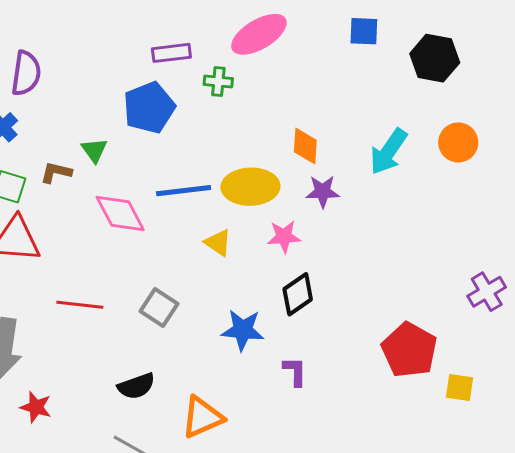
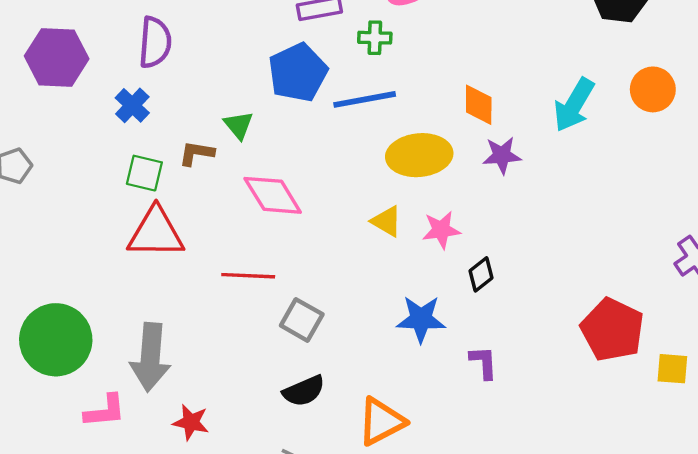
blue line: (184, 191) -> (365, 99), moved
pink star: (284, 237) -> (441, 230), moved
black diamond: (298, 294) -> (481, 274), size x0.7
red line: (80, 305) -> (248, 276), moved
gray square: (159, 307) -> (302, 320), moved

